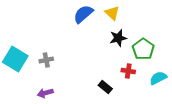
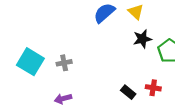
red cross: (128, 71) -> (153, 88), moved

